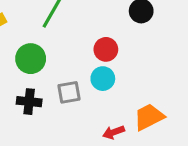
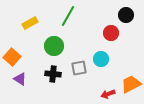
red circle: (106, 49) -> (111, 33), moved

